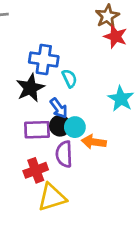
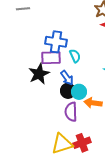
black star: (30, 88) -> (39, 74), moved
purple rectangle: (37, 130) -> (51, 58), moved
red cross: (36, 170) -> (82, 143), moved

